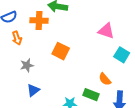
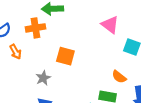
pink triangle: (106, 31) -> (110, 25), turned 30
gray star: (27, 65) -> (43, 78), moved

